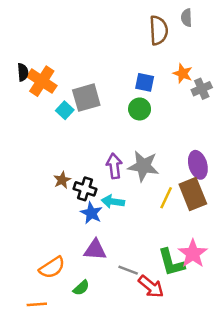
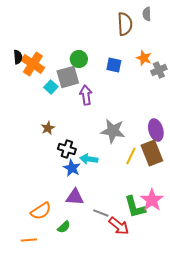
green circle: (140, 109) -> (79, 59), moved
purple arrow: (114, 166) -> (86, 95), moved
brown star: (62, 180) -> (48, 128), moved

